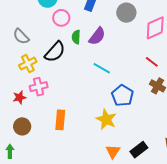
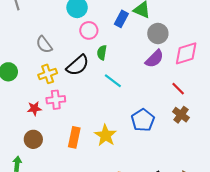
purple semicircle: (97, 36) -> (154, 59), moved
cyan line: (102, 68) -> (113, 81), moved
yellow star: (106, 119) -> (105, 135), moved

